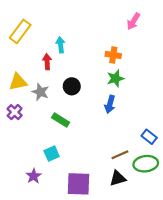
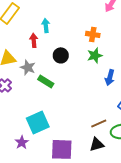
black circle: (72, 86) -> (61, 55), moved
blue arrow: (110, 104) -> (110, 77), moved
green rectangle: (61, 120) -> (46, 81), moved
cyan square: (52, 154) -> (38, 122), size x1.6

